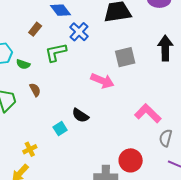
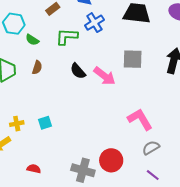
brown semicircle: (35, 90) -> (37, 68), turned 32
black semicircle: (80, 115) -> (78, 71), moved
cyan square: (60, 129) -> (45, 123), moved
gray semicircle: (166, 138) -> (151, 148), turned 30

